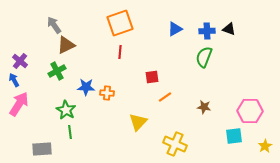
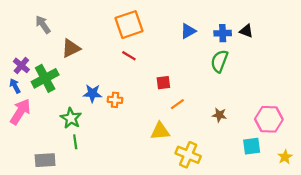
gray arrow: (54, 25) -> (43, 25), moved
red line: (120, 52) -> (129, 56), turned -64
green cross: (57, 71) -> (45, 78), moved, size x1.4
yellow triangle: (138, 122) -> (160, 131), moved, turned 42

